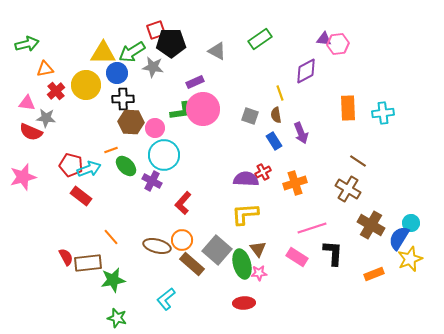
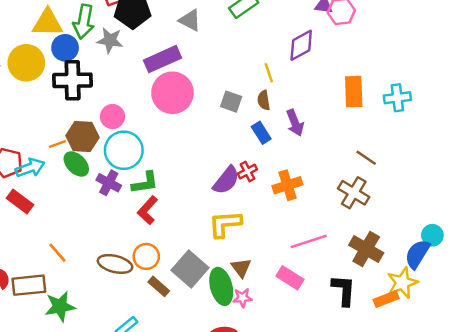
green arrow: (132, 52) -> (84, 22), turned -48
purple rectangle: (195, 82) -> (162, 59), size x1.6
black cross: (123, 99) -> (73, 80), size x1.4
green L-shape: (181, 111) -> (145, 183), moved
brown hexagon: (131, 122) -> (83, 137), moved
purple semicircle: (246, 179) -> (226, 180), turned 125
brown cross: (371, 225) -> (366, 249), moved
black L-shape: (333, 253) -> (344, 290), moved
yellow star: (410, 259) -> (402, 283), moved
brown rectangle: (192, 264) -> (159, 286), size x0.7

